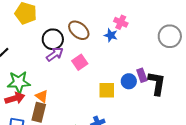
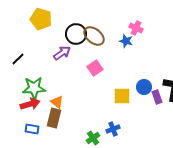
black circle: (53, 39) -> (76, 34), moved
purple arrow: (55, 54) -> (62, 53), moved
purple rectangle: (142, 75) -> (157, 97), moved

